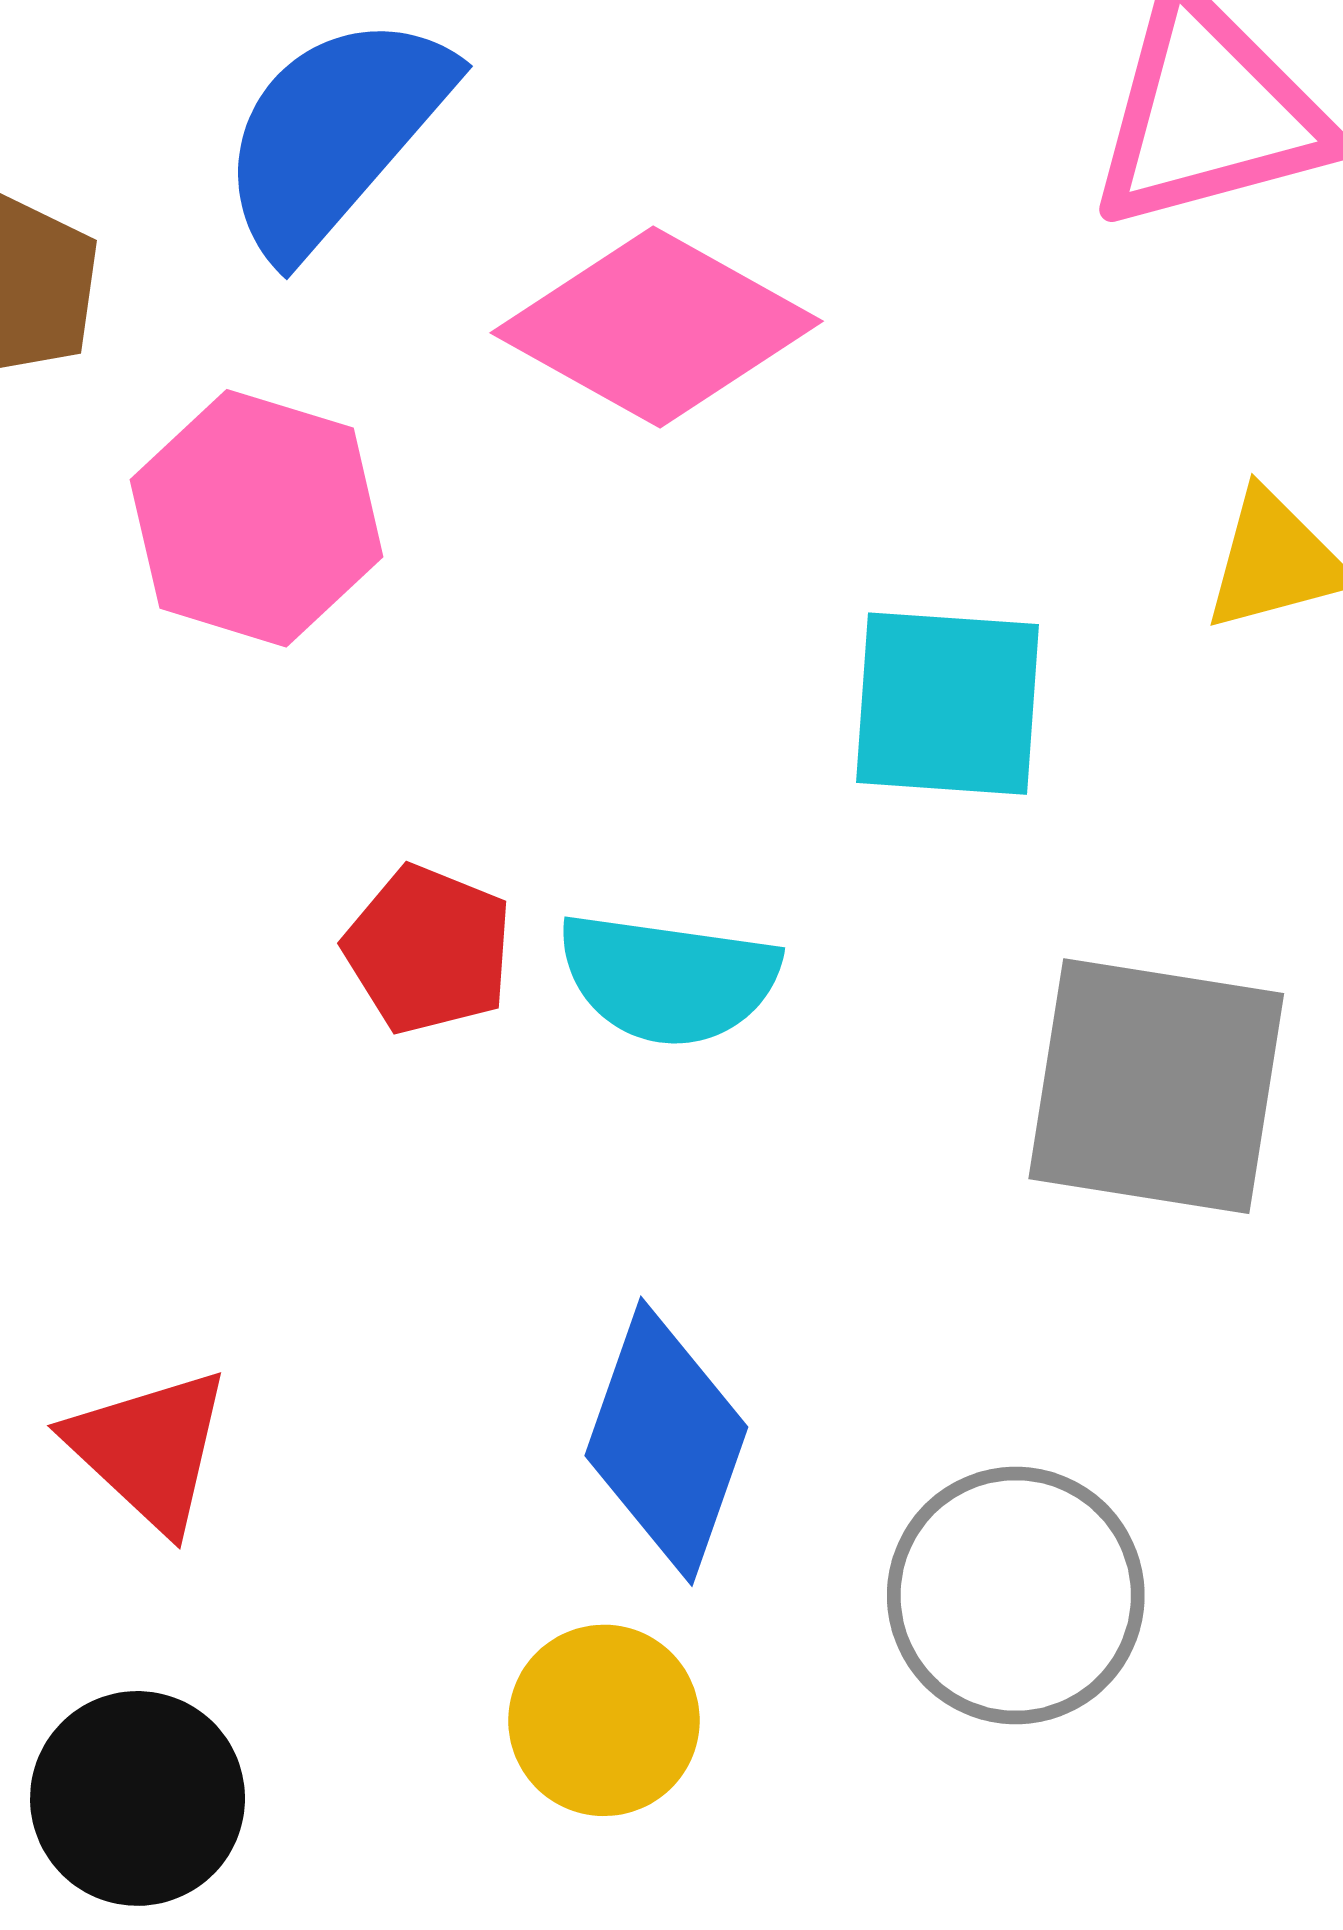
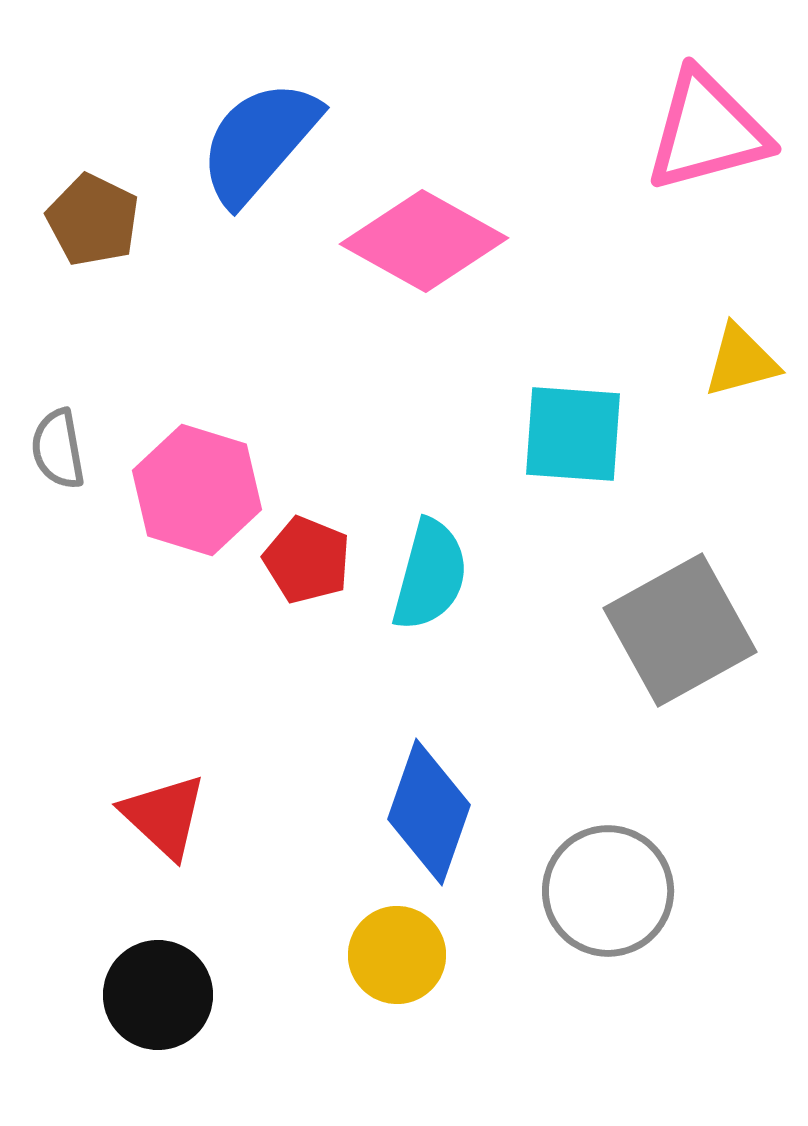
pink hexagon: (257, 518) -> (197, 490), moved
cyan semicircle: (668, 979) -> (430, 575), turned -83
gray square: (1156, 1086) -> (680, 630), turned -38

